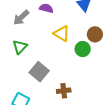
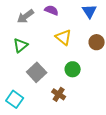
green circle: (83, 49) -> (73, 69), moved
brown cross: (64, 91) -> (59, 94), turned 32

